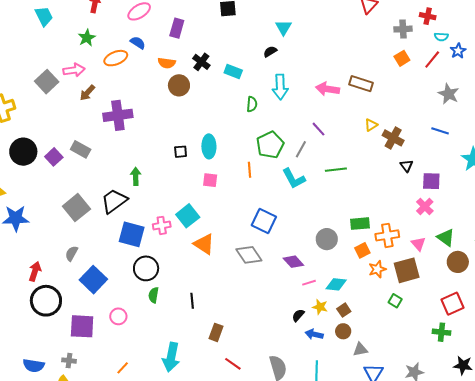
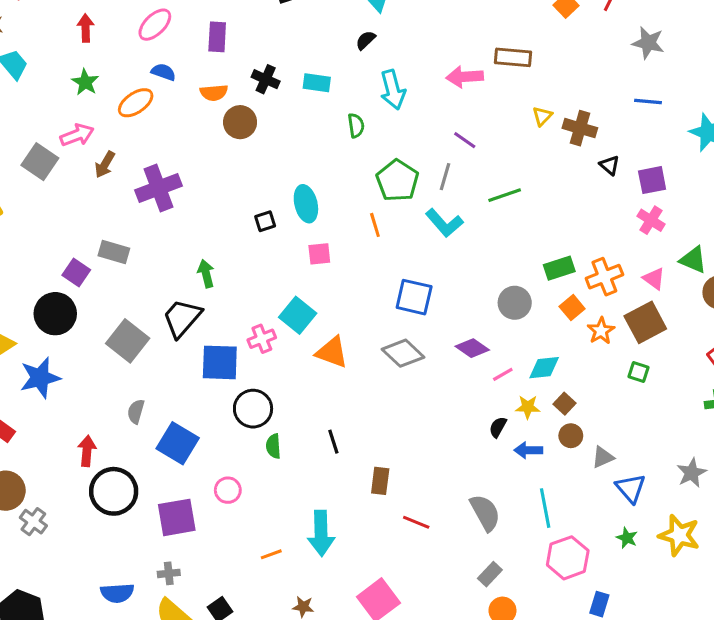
black circle: (23, 152) -> (55, 314), moved
orange line: (123, 368) -> (271, 554), moved, turned 40

